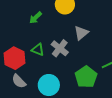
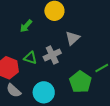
gray cross: (60, 48) -> (52, 55), turned 30

